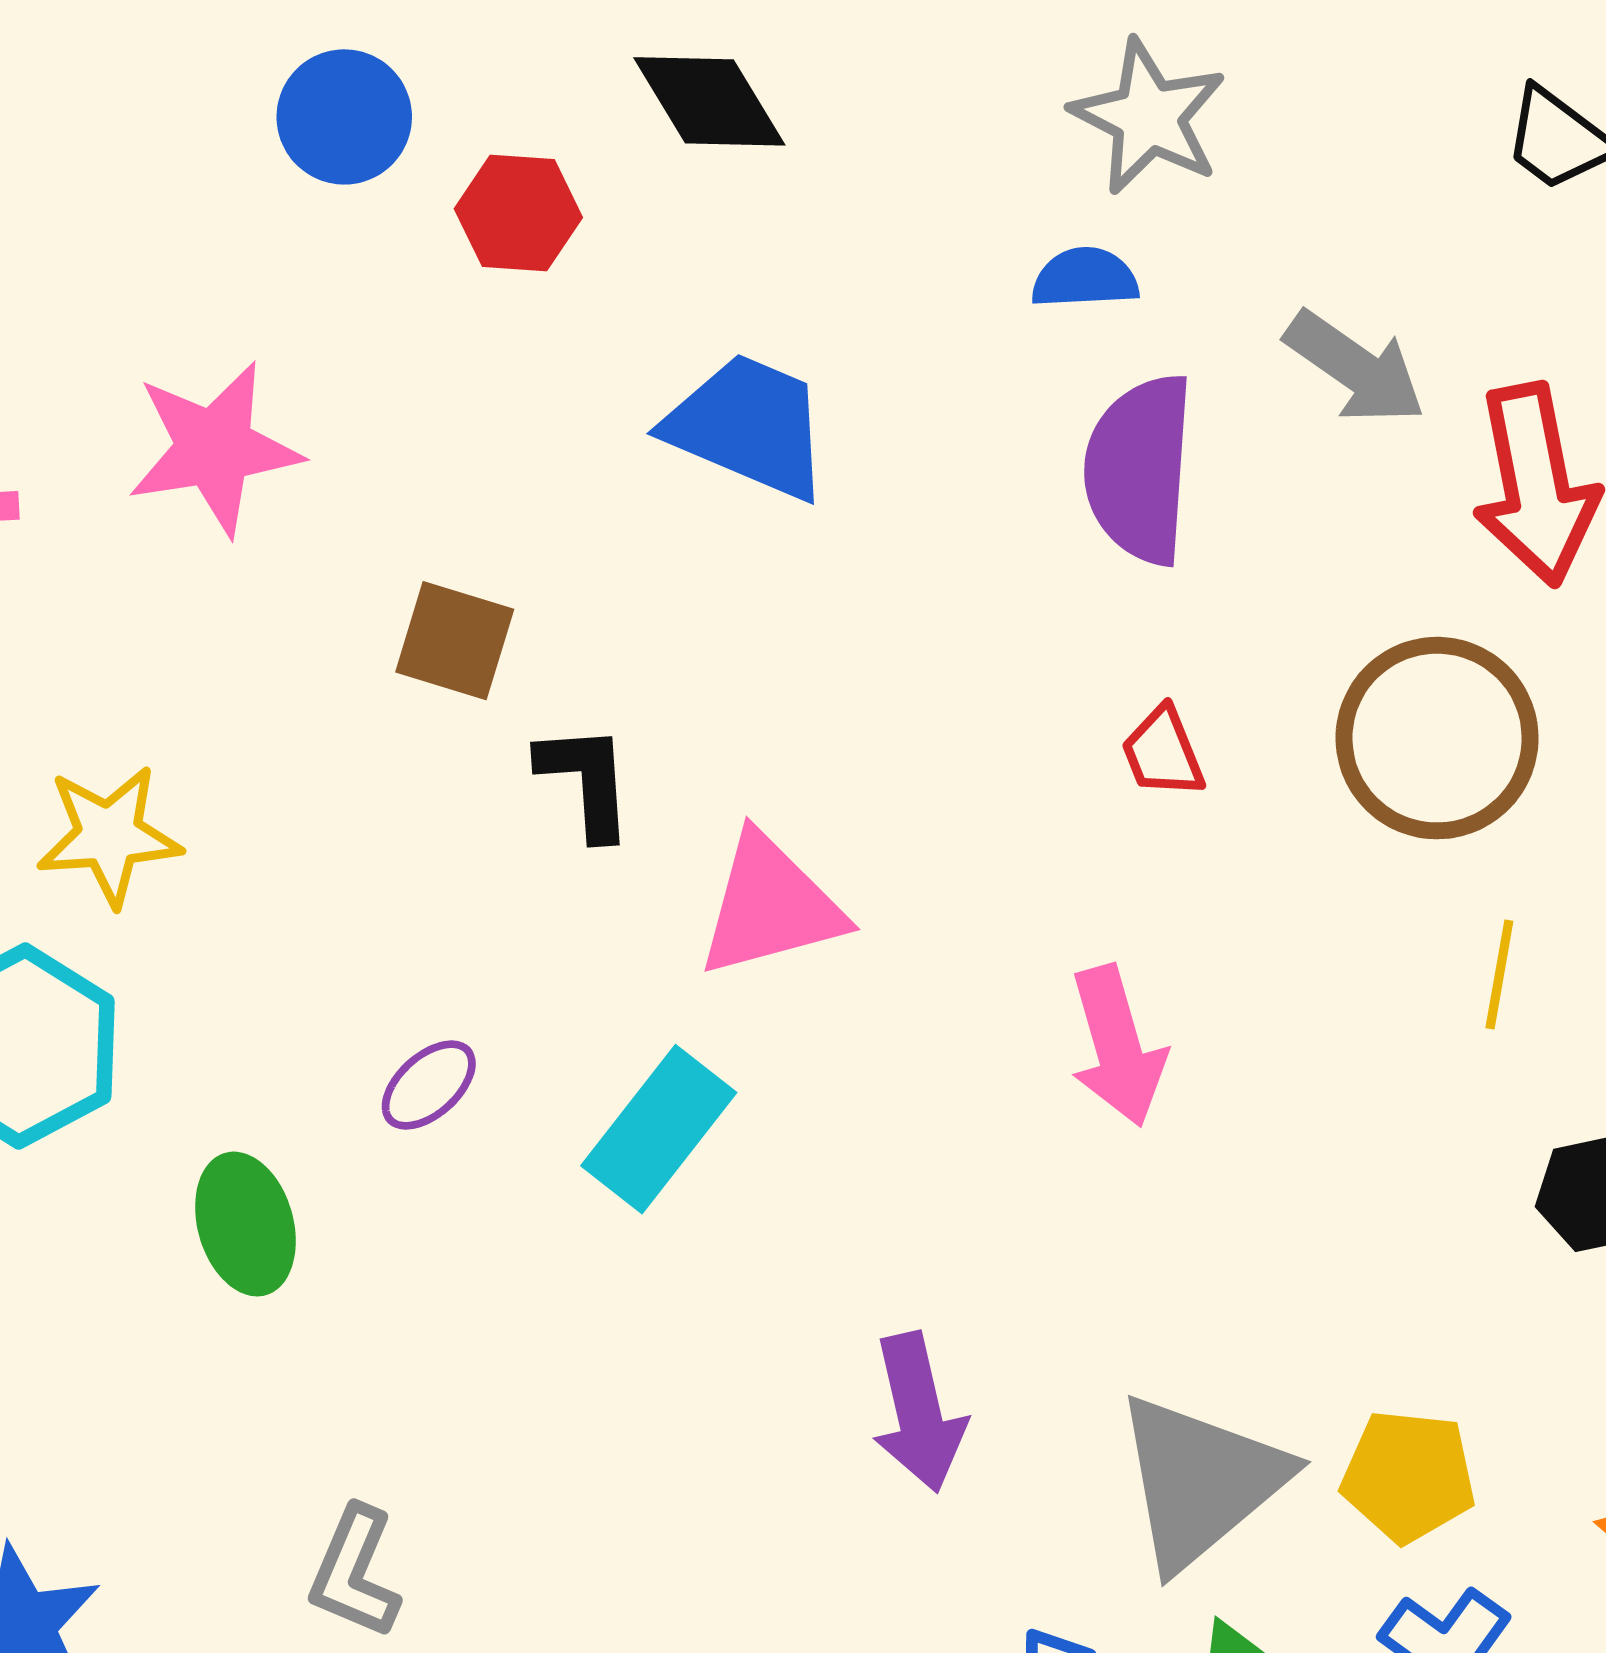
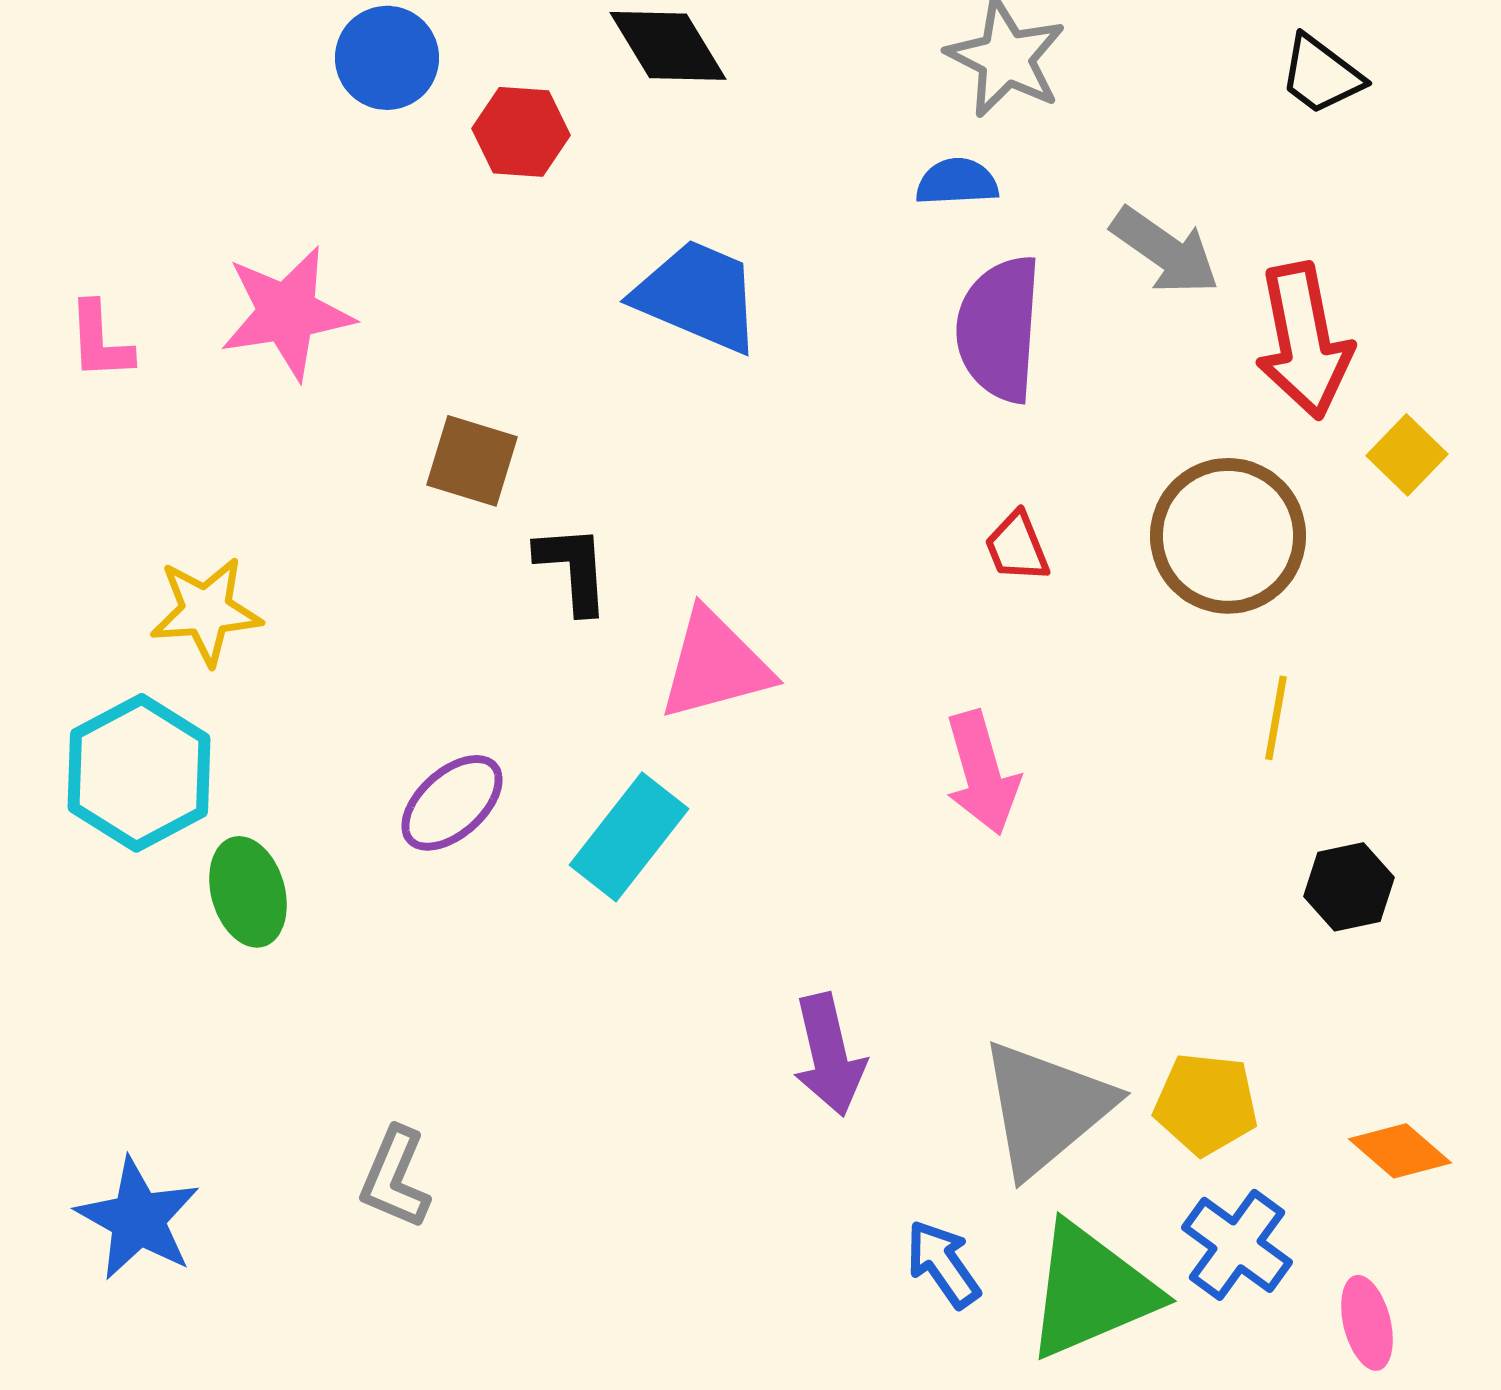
purple ellipse: (429, 1085) -> (452, 803), size x1.4
green ellipse: (245, 1224) -> (248, 892), moved

